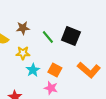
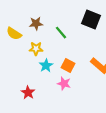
black square: (71, 36) -> (91, 20), moved

